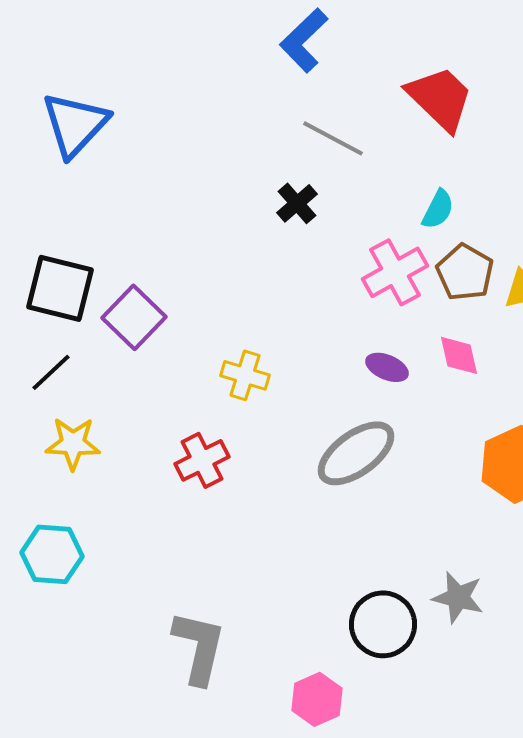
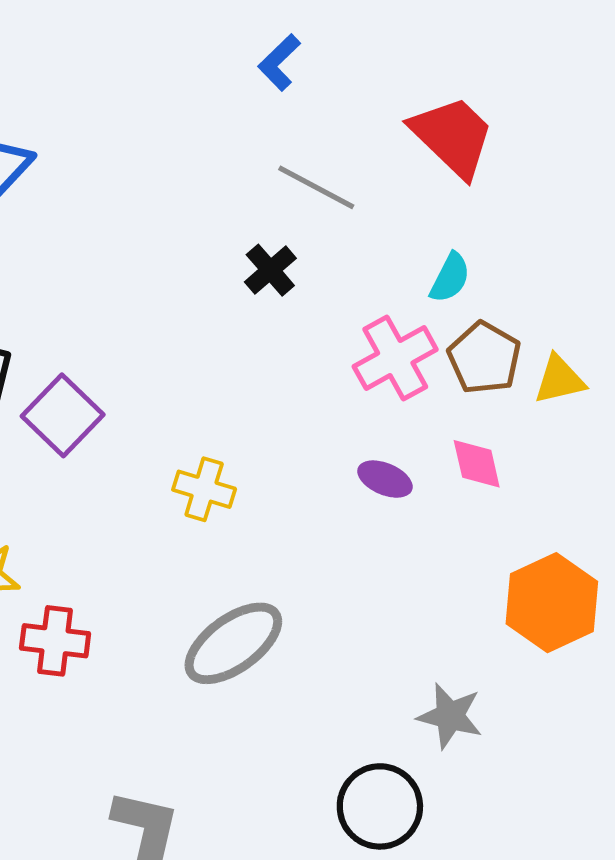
blue L-shape: (304, 40) -> (279, 62), size x0.7
gray ellipse: (356, 453) -> (233, 643), moved
red cross: (202, 460) -> (55, 641), moved, turned 34
gray star: (458, 597) -> (450, 716), moved

